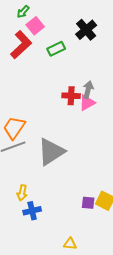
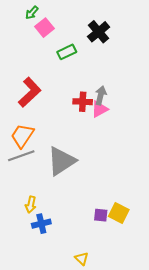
red L-shape: (21, 45) -> (30, 92), moved
yellow triangle: (70, 244) -> (82, 259), turned 40

